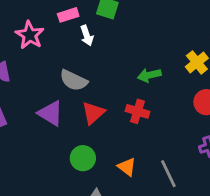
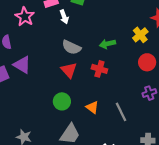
gray semicircle: (74, 80) -> (71, 47), moved
purple triangle: (51, 113) -> (22, 65), moved
red triangle: (93, 113) -> (69, 70), turned -30

